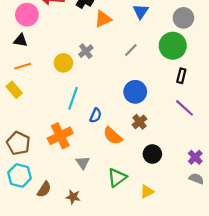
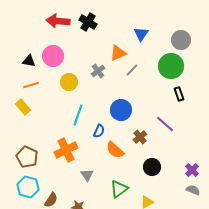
pink circle: (27, 15) -> (53, 56), moved
orange triangle: (103, 19) -> (118, 53), moved
gray cross: (86, 51) -> (98, 71), moved
black rectangle: (181, 76) -> (179, 94), turned -32
blue circle: (135, 92) -> (121, 110), moved
purple line: (185, 108) -> (165, 124), moved

